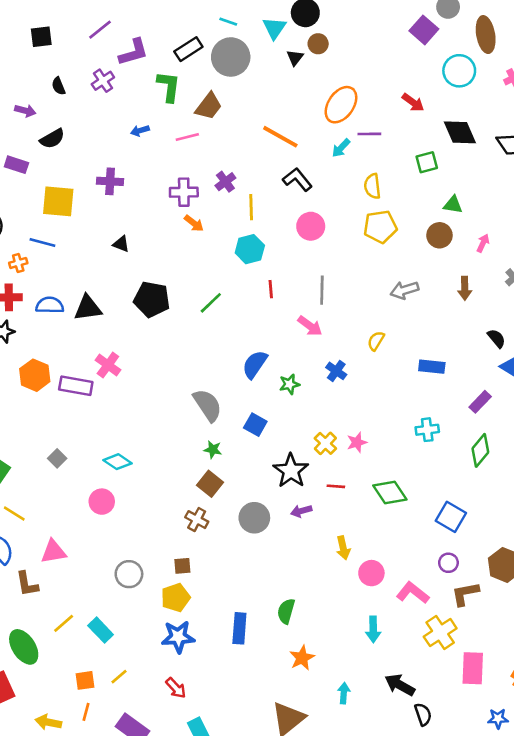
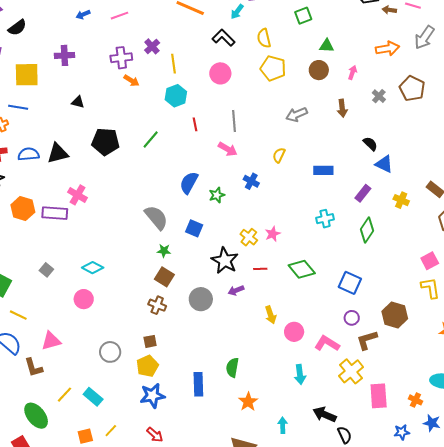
black L-shape: (297, 179) -> (224, 38), moved
yellow pentagon: (380, 227) -> (273, 68), turned 30

